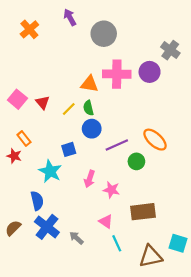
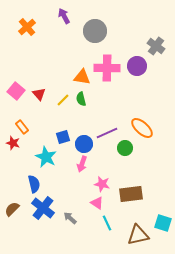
blue circle: (92, 129) -> (84, 144), moved
pink star: (111, 190) -> (102, 184), moved

